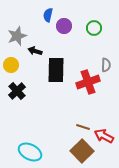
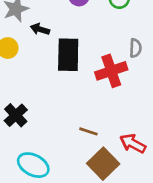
black cross: (17, 91) -> (16, 115), moved
brown line: (83, 127) -> (88, 131), moved

